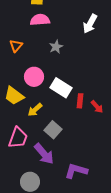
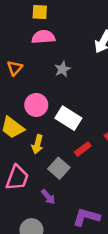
red rectangle: (80, 101) -> (83, 149), moved, turned 48
yellow arrow: (35, 110) -> (37, 144), turned -35
purple arrow: (44, 154) -> (48, 197), size x0.6

